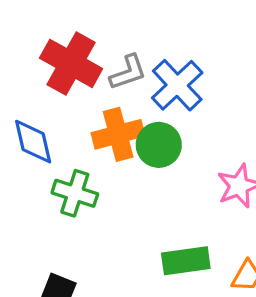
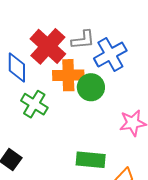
red cross: (71, 63) -> (48, 46), moved

